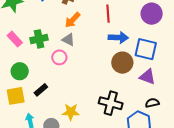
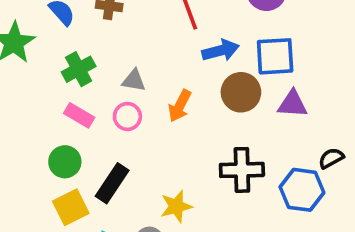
orange arrow: (73, 20) -> (180, 106), moved
pink rectangle: (15, 39) -> (79, 115), moved
green cross: (39, 39) -> (79, 69), moved
black rectangle: (41, 90) -> (112, 183), size x1.5
black semicircle: (152, 103) -> (331, 158), moved

